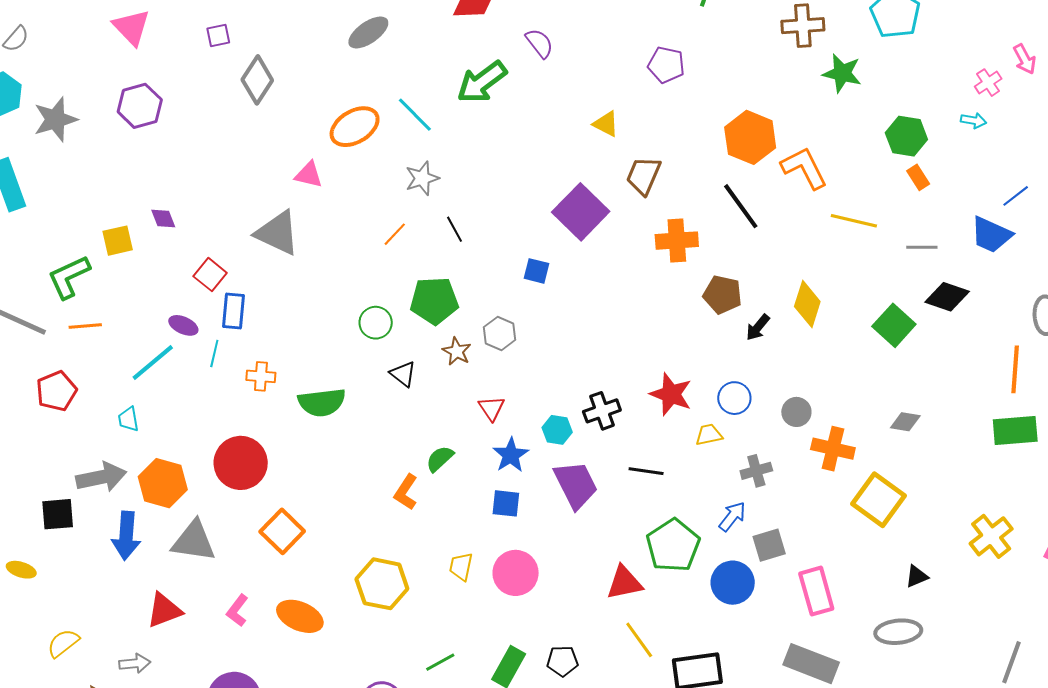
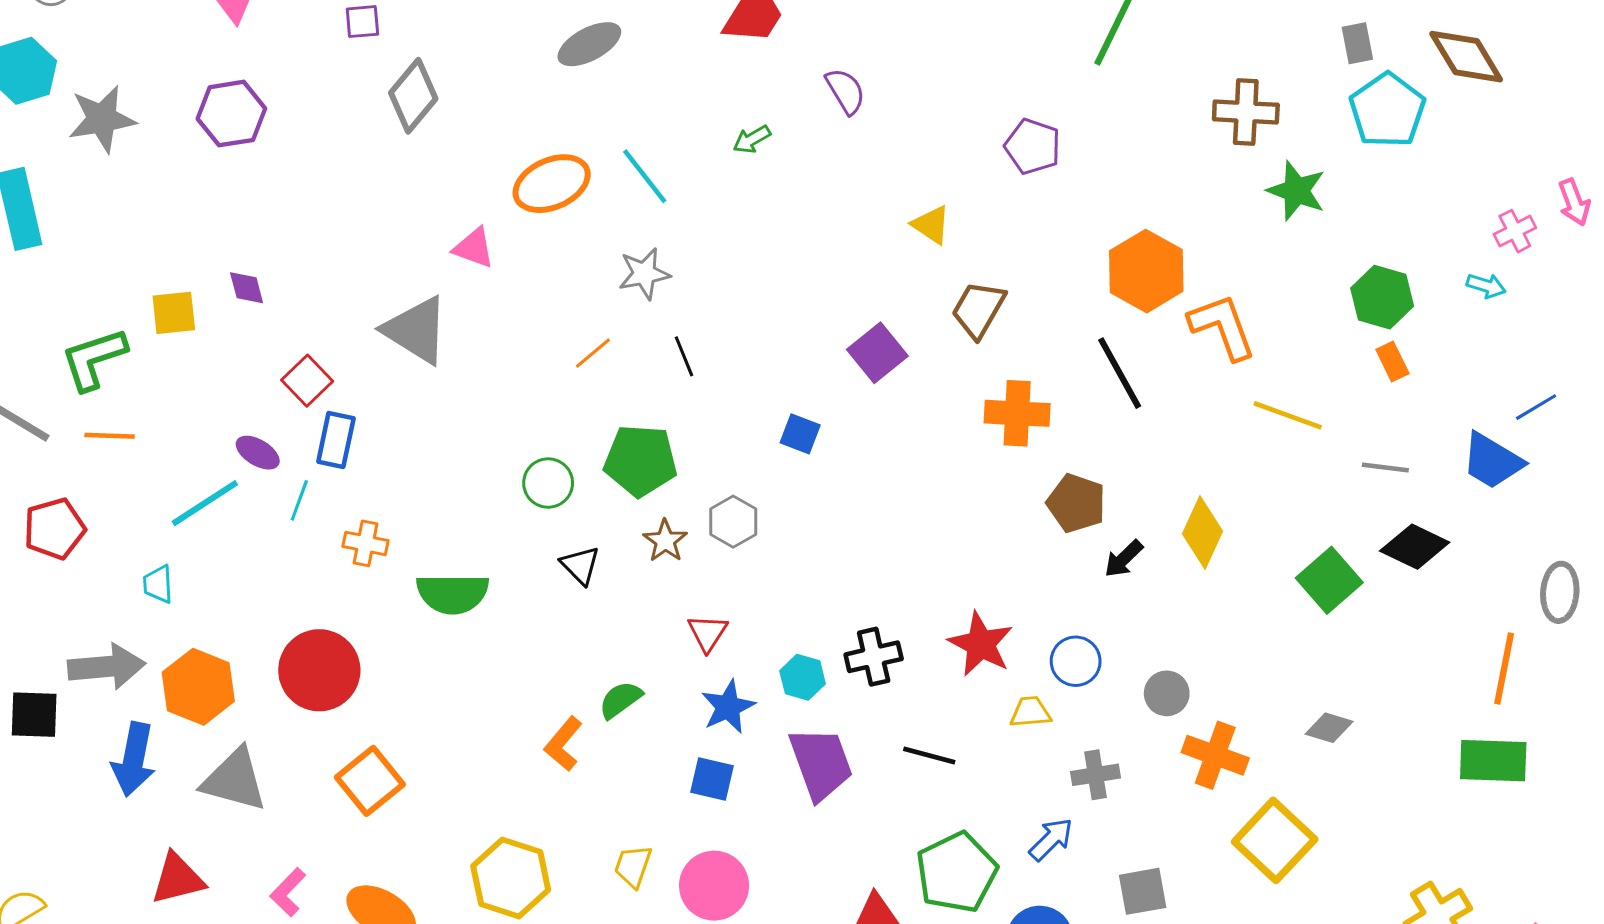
green arrow: (482, 82) -> (752, 139), size x0.5
purple square: (581, 212) -> (877, 353), size x0.7
gray square: (769, 545) -> (1143, 891), moved

